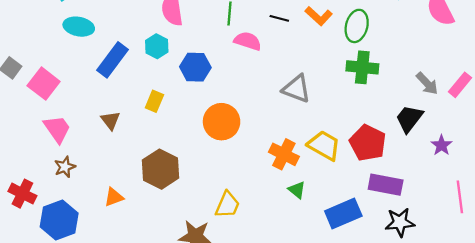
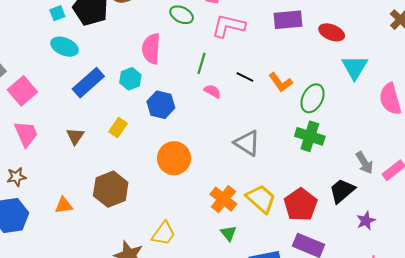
pink semicircle: (248, 41) -> (212, 91), size x0.7
brown star: (65, 167) -> (16, 177), moved

